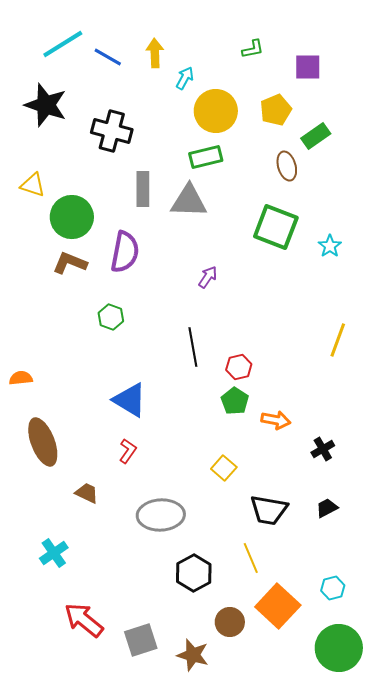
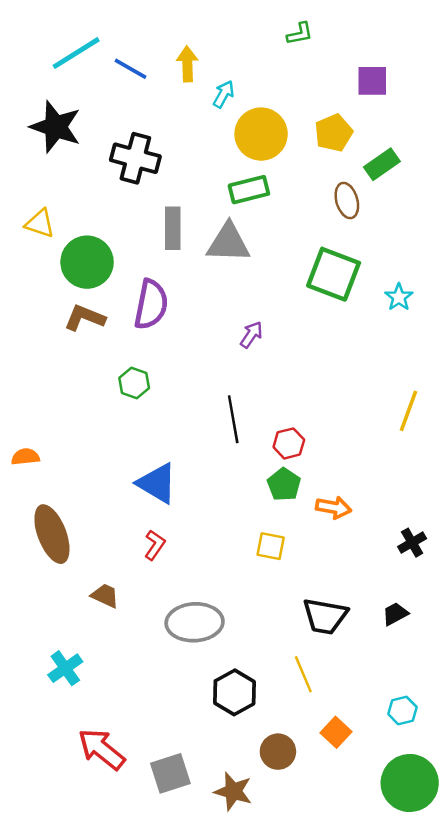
green L-shape: (253, 49) -> (300, 34), moved
black cross: (323, 449) -> (412, 543), moved
yellow square: (224, 468) -> (271, 546), moved, turned -30
orange square: (278, 606) -> (336, 732), size x0.6

